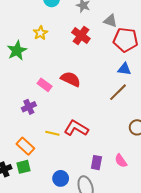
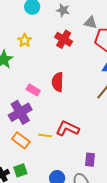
red semicircle: (71, 79) -> (58, 82), turned -108
purple cross: (29, 107) -> (20, 112), size x1.6
orange rectangle: (25, 146) -> (21, 140), moved

